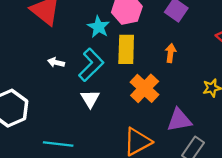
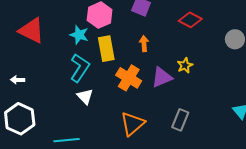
white arrow: (56, 62) -> (18, 80), moved
purple triangle: (179, 120) -> (162, 77), moved

